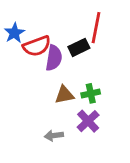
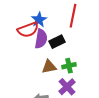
blue star: (14, 33) -> (39, 20), moved
black rectangle: (79, 47) -> (57, 42), moved

